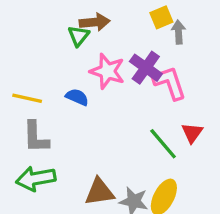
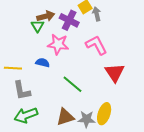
purple cross: (146, 68) -> (69, 20), moved
red triangle: (192, 133) -> (115, 73), size x1.5
green line: (163, 144) -> (72, 84), moved

